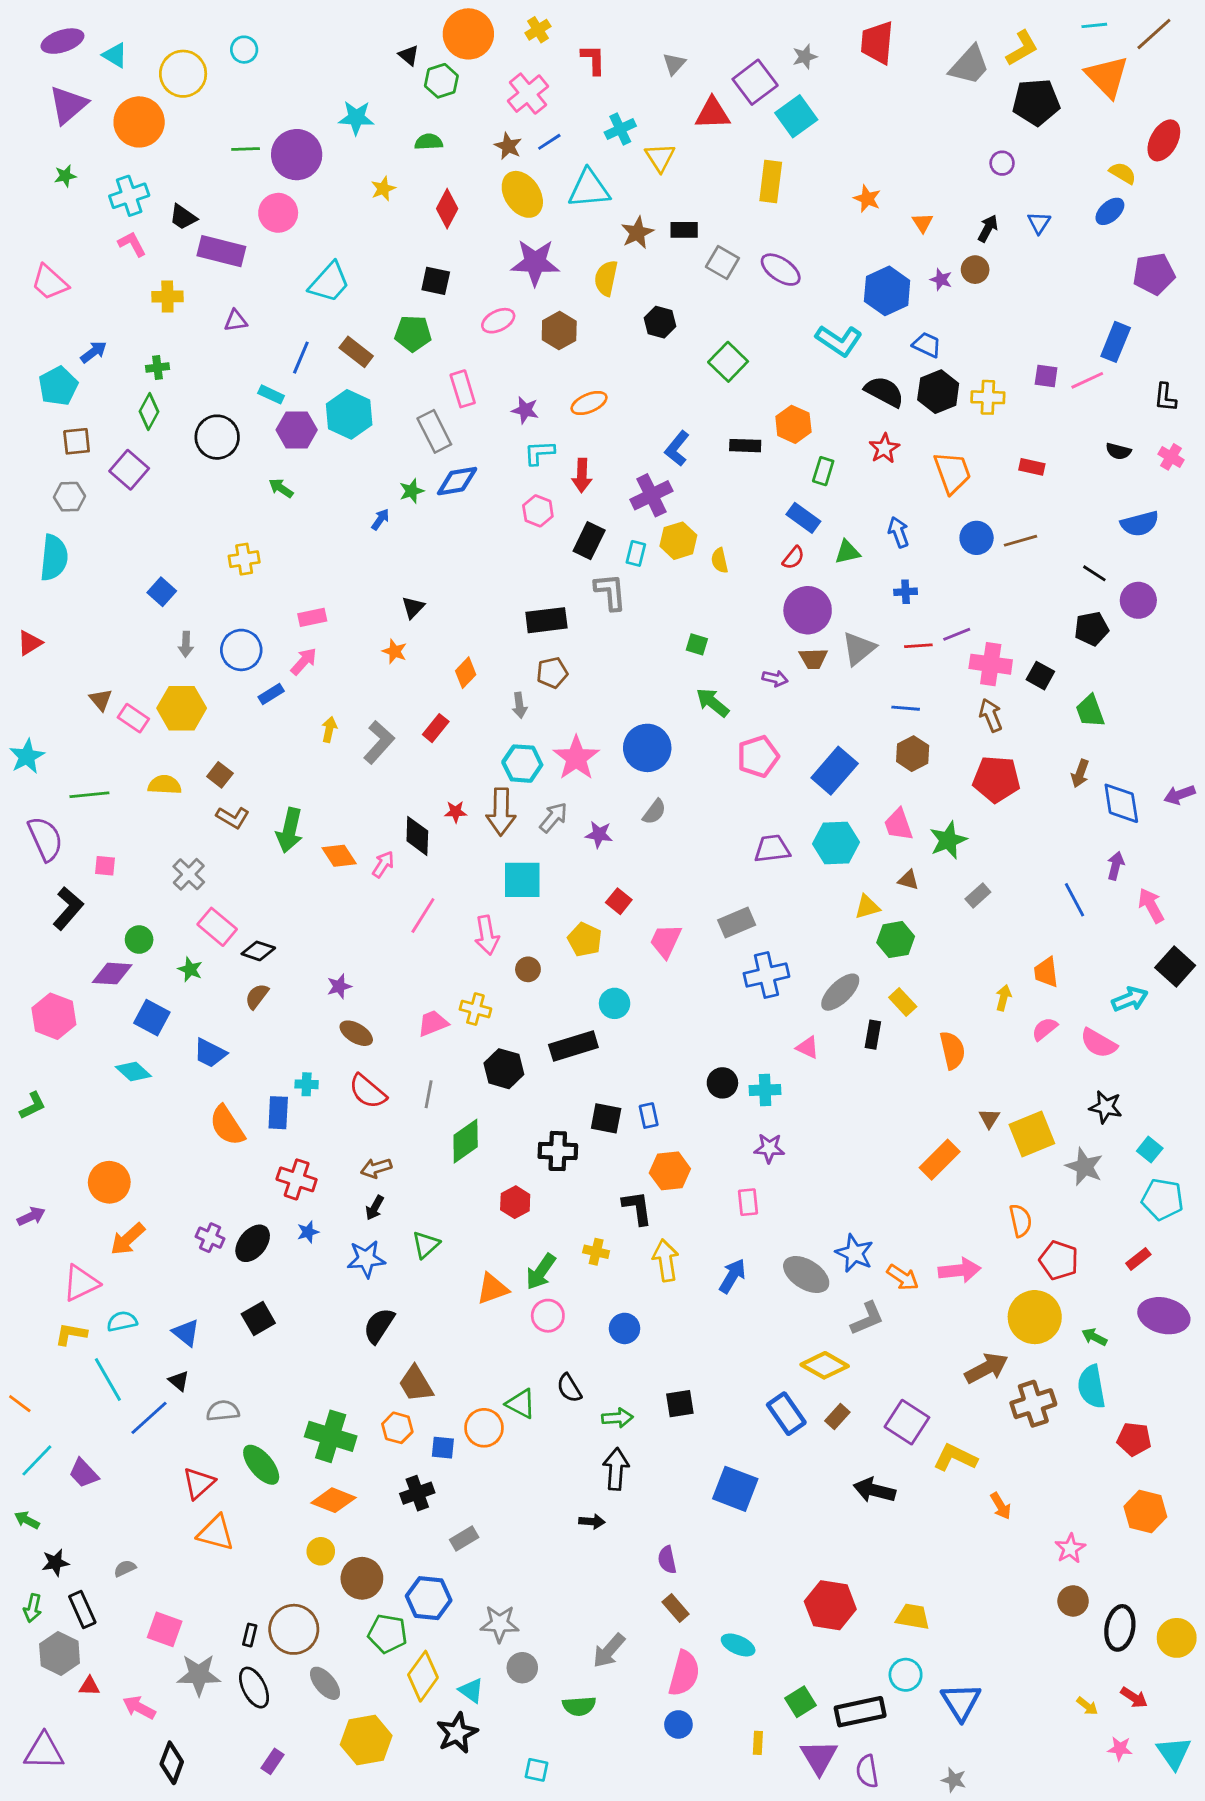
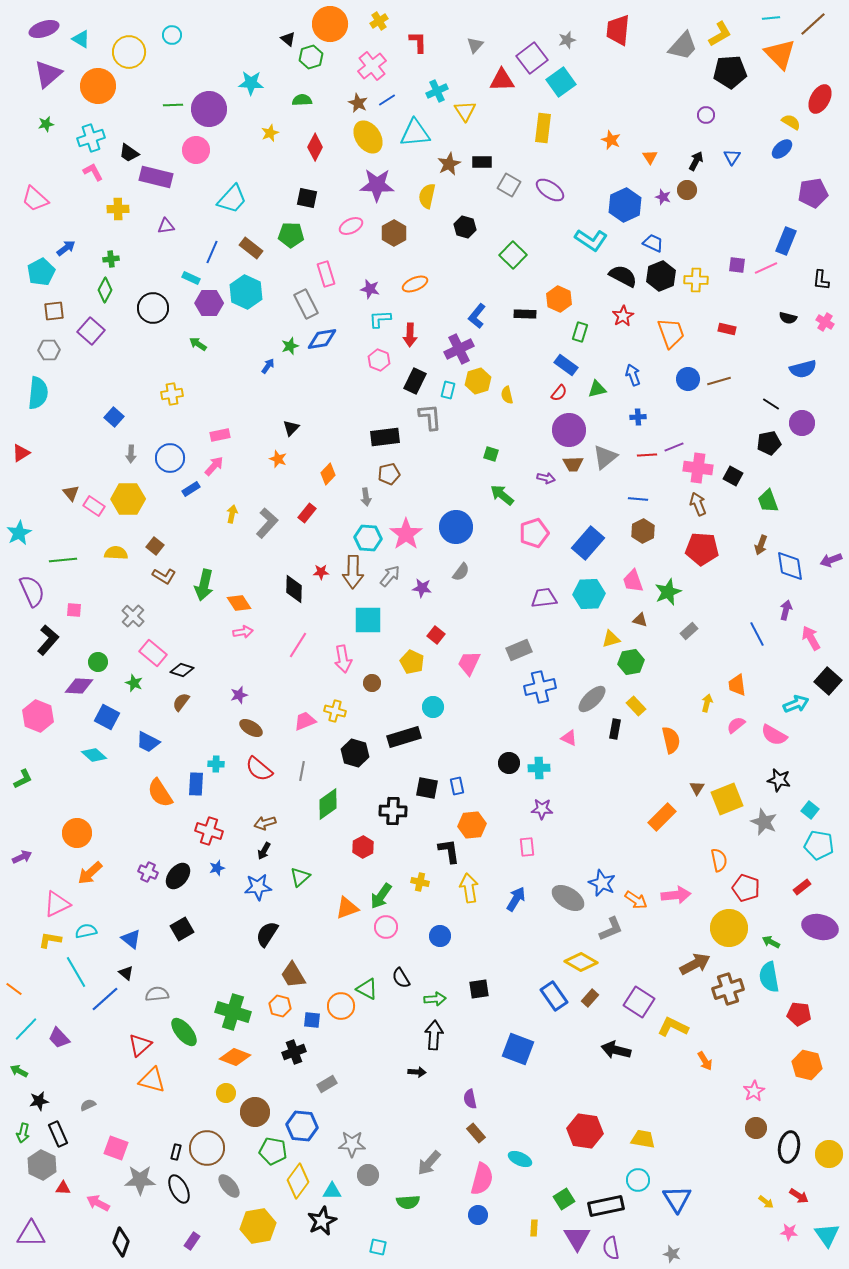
pink arrow: (383, 864) -> (243, 632), moved, turned 48
cyan triangle: (471, 1690) -> (332, 1191), turned -36

